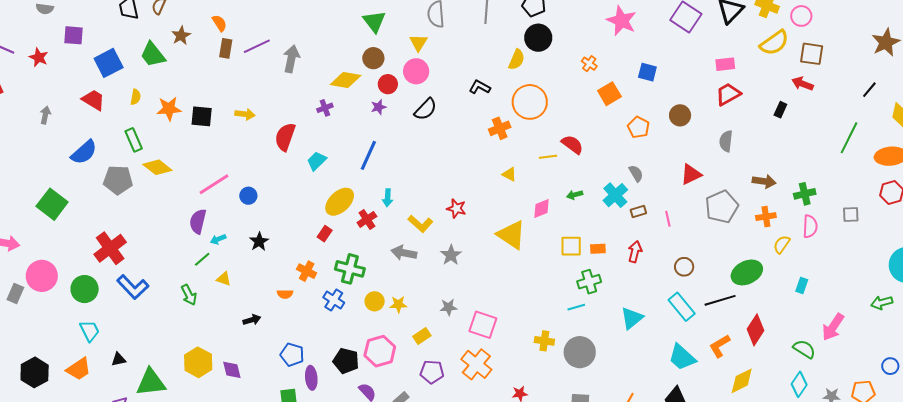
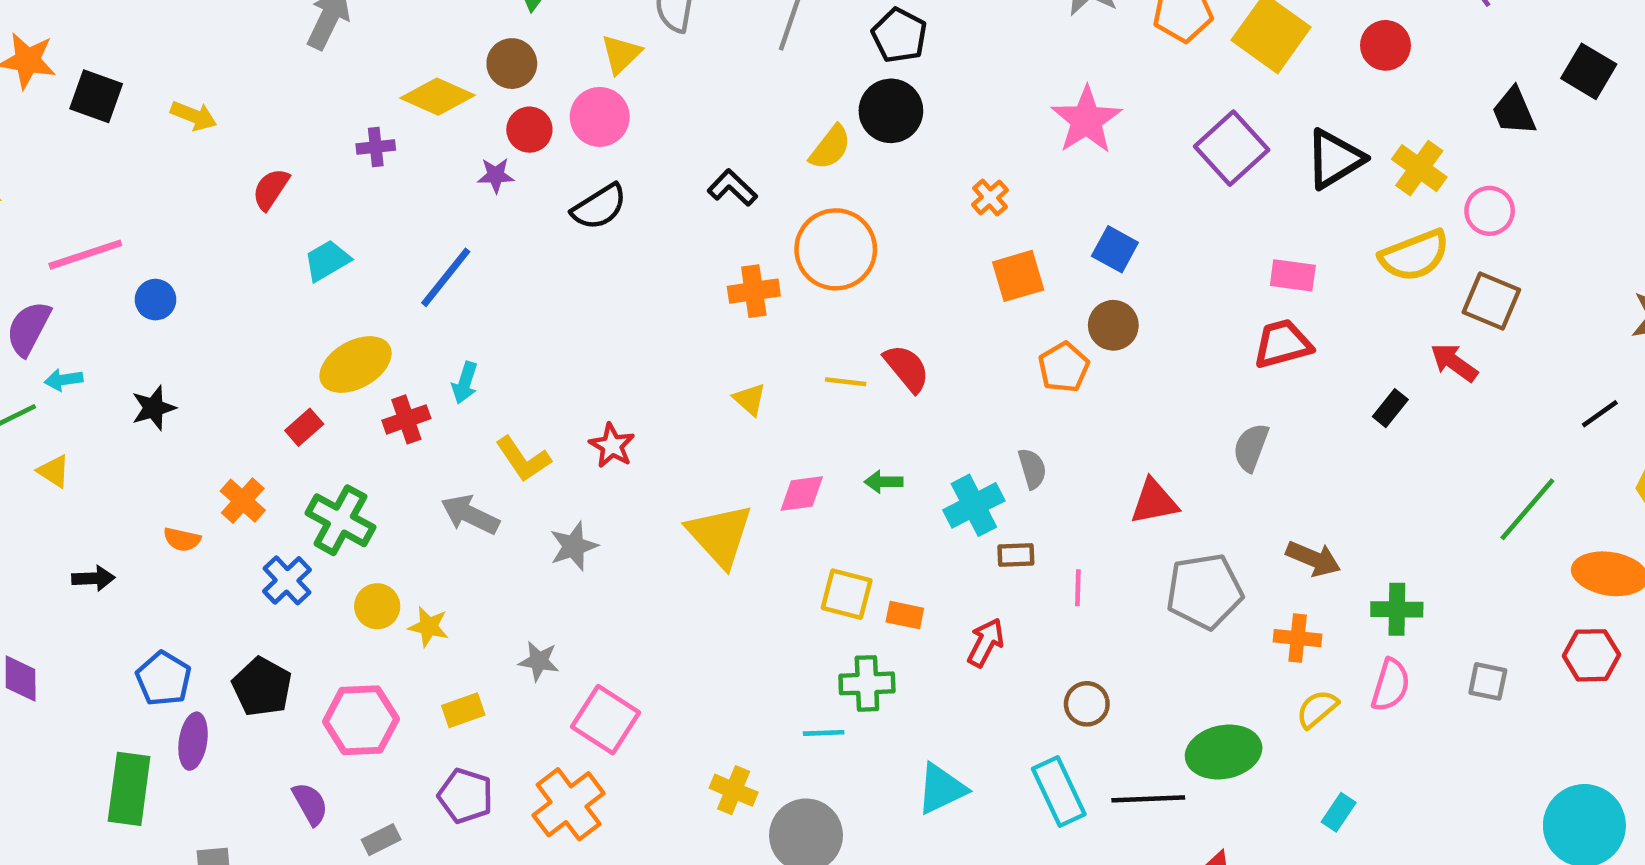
brown circle: (680, 115) -> (1113, 325), moved
red semicircle: (285, 137) -> (271, 189), size x0.7
black pentagon: (346, 361) -> (262, 687), moved

